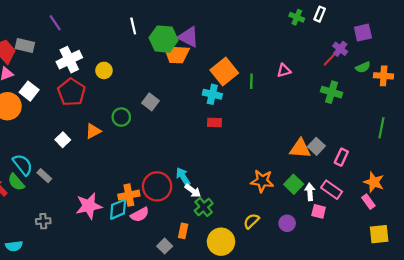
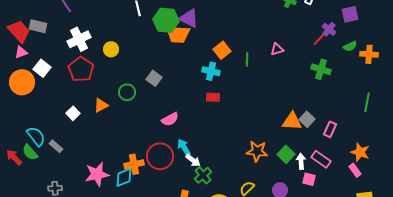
orange square: (224, 72) -> (222, 50), size x0.7
pink semicircle: (140, 215) -> (170, 119), moved

